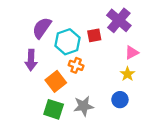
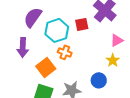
blue circle: (120, 100) -> (99, 80), moved

